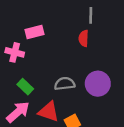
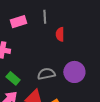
gray line: (91, 15) -> (45, 17), moved
pink rectangle: (35, 32) -> (18, 22), moved

